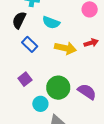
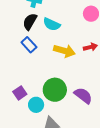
black semicircle: (19, 20) -> (30, 22), moved
purple square: (25, 79) -> (20, 93), moved

